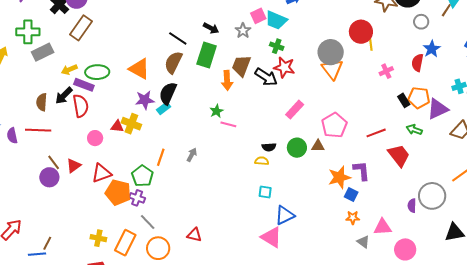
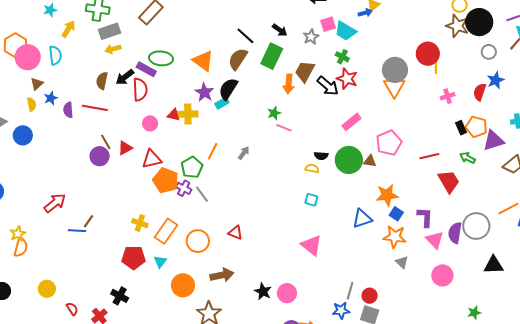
yellow arrow: (69, 70) -> (113, 49), moved
purple star: (145, 100) -> (204, 92), turned 30
yellow cross: (131, 124) -> (188, 114), turned -30
green circle: (297, 148) -> (349, 160), size x1.4
purple L-shape: (362, 171) -> (425, 217), moved
purple semicircle: (412, 206) -> (455, 233), size x1.5
blue triangle: (285, 215) -> (362, 219), moved
orange star: (353, 218) -> (395, 237), size x1.6
gray line: (148, 222) -> (202, 194), moved
pink triangle: (383, 227) -> (435, 240), moved, turned 42

